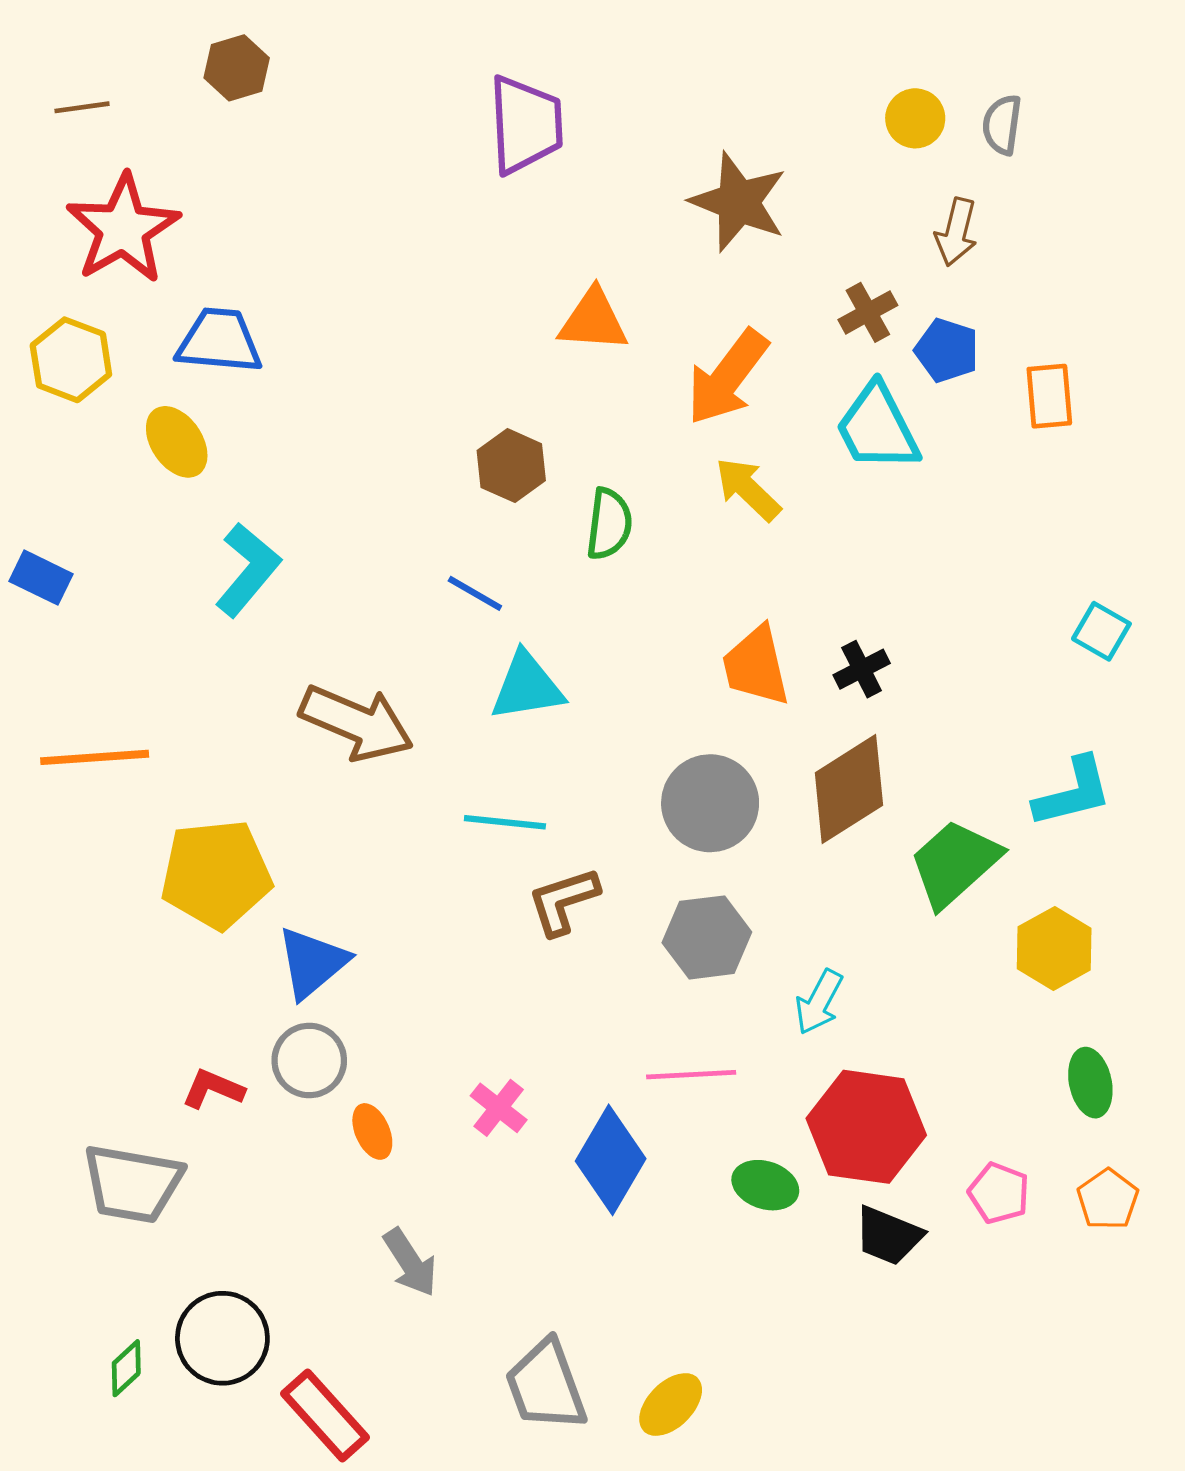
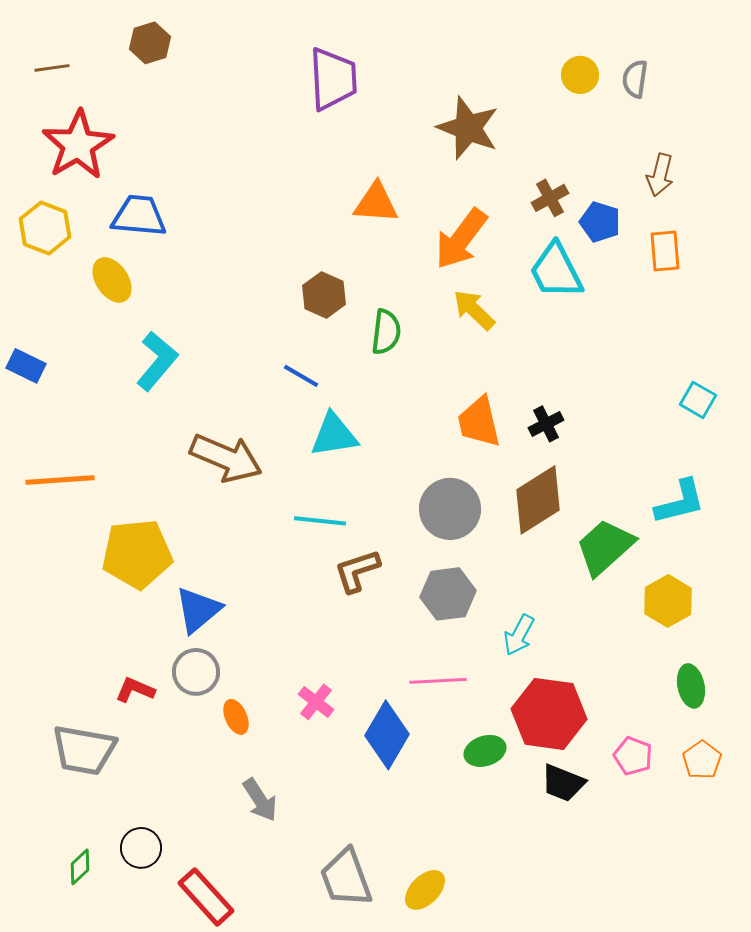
brown arrow: (956, 232) -> (660, 175), moved
green ellipse: (765, 1185) -> (485, 751), turned -36
black circle: (222, 1338) -> (141, 848), size x0.7

